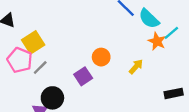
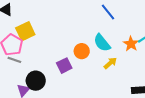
cyan semicircle: (149, 19) -> (102, 43), moved
gray line: (40, 67) -> (14, 60), moved, turned 56

